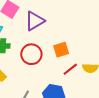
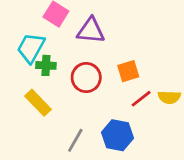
purple triangle: (35, 21) -> (91, 31), turned 35

